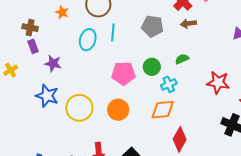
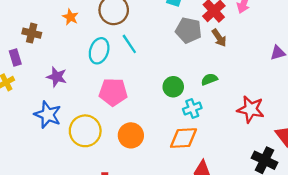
brown arrow: (188, 23) -> (219, 38), turned -119
gray pentagon: (152, 26) -> (189, 30), moved
cyan line: (113, 33) -> (129, 44), turned -42
purple rectangle: (33, 46) -> (15, 57), moved
pink pentagon: (123, 73) -> (113, 92), moved

